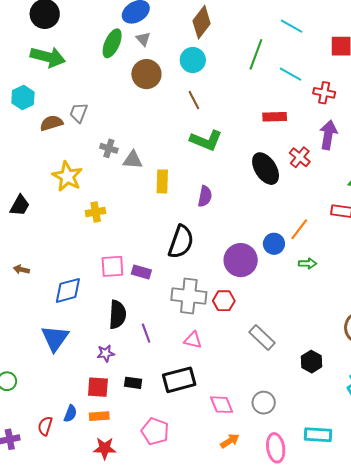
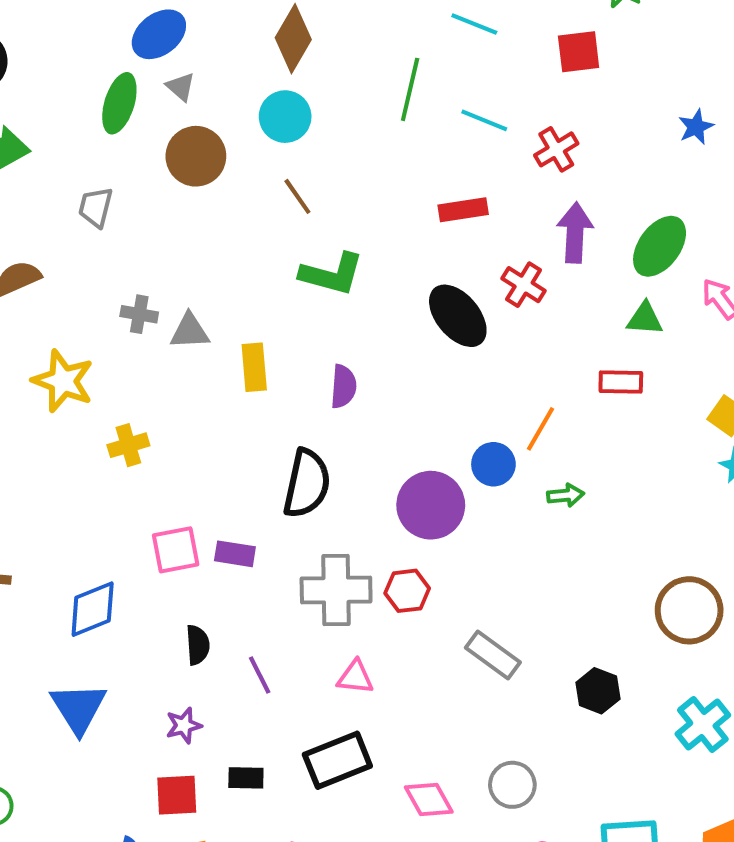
red cross: (324, 93) -> (556, 149), turned -35
gray trapezoid: (79, 113) -> (96, 207), moved
black semicircle: (117, 315) -> (198, 645), size x0.7

